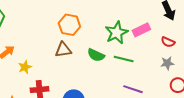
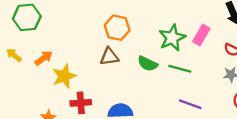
pink rectangle: (141, 30) -> (201, 35), turned -36
yellow star: (25, 67) -> (64, 76), size x1.5

